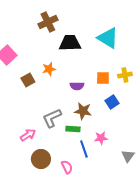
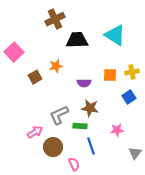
blue square: (112, 102) -> (129, 97), moved
pink star: (101, 138) -> (117, 130), moved
brown circle: (41, 159) -> (53, 147), moved

